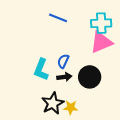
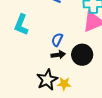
cyan L-shape: (41, 70) -> (21, 25), moved

